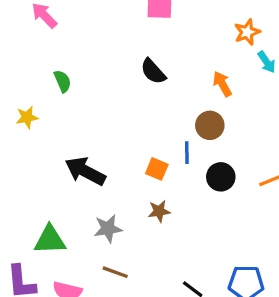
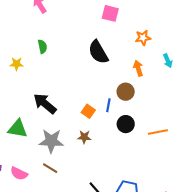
orange star: (247, 32) -> (143, 38), moved
black semicircle: (153, 71) -> (98, 52), size x1.4
gray star: (108, 229) -> (51, 141), size x1.4
green triangle: (50, 240) -> (18, 129), moved

